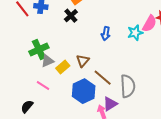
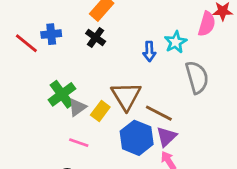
cyan star: (135, 33) -> (176, 42), moved
brown triangle: (83, 61) -> (126, 96), size x1.6
gray semicircle: (128, 86) -> (197, 77), moved
purple triangle: (110, 104) -> (166, 137), moved

